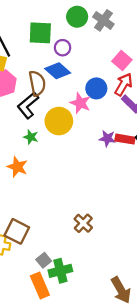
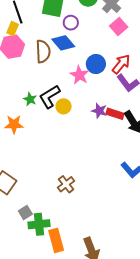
pink square: (122, 60) -> (119, 26), moved
black L-shape: (28, 105) -> (50, 97), moved
yellow circle: (59, 121) -> (64, 106), moved, size x0.6
orange star: (17, 167) -> (14, 124), turned -30
orange rectangle: (40, 286) -> (56, 240), moved

